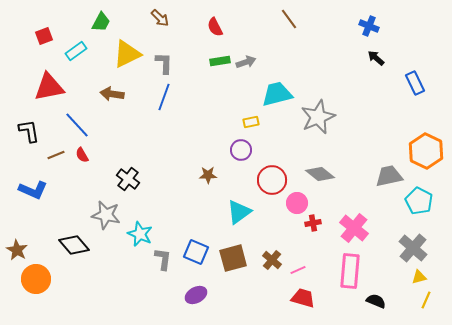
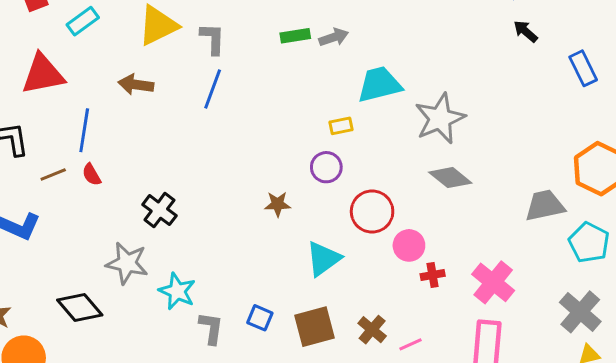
blue line: (77, 125) -> (84, 130), turned 52
gray diamond: (320, 174) -> (450, 178), moved
blue square: (196, 252) -> (260, 318), size x0.7

